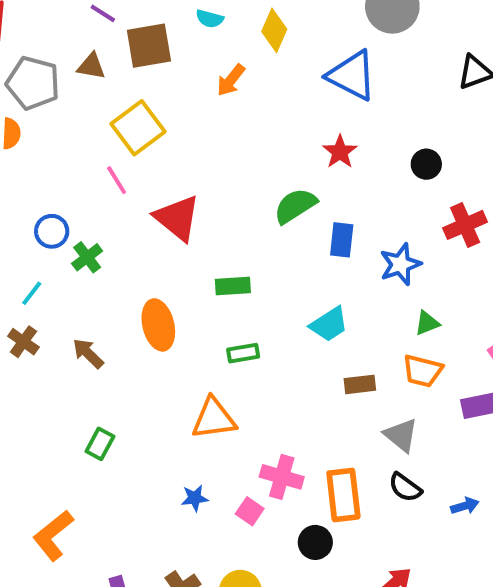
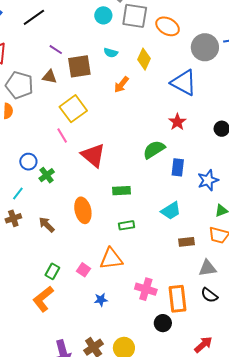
brown cross: (23, 342) -> (13, 218), turned 35
gray triangle: (401, 435) -> (207, 268), turned -48
pink square: (250, 511) -> (83, 270), moved
orange L-shape: (53, 535) -> (43, 299), moved

